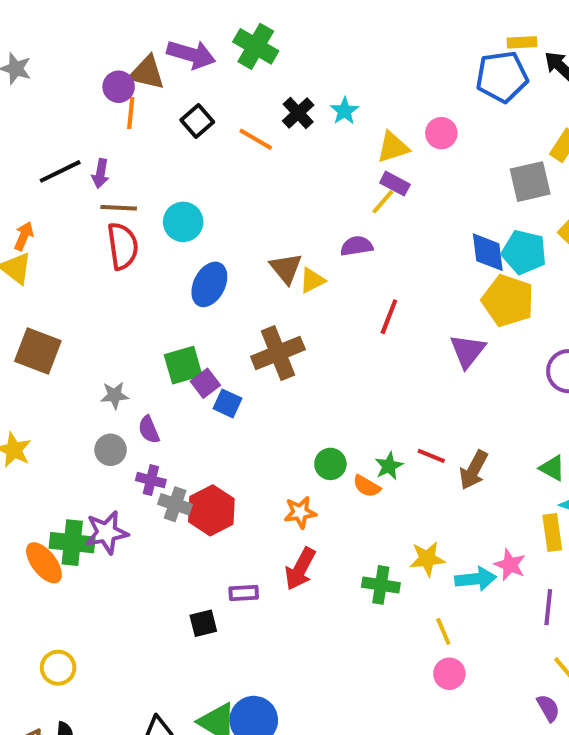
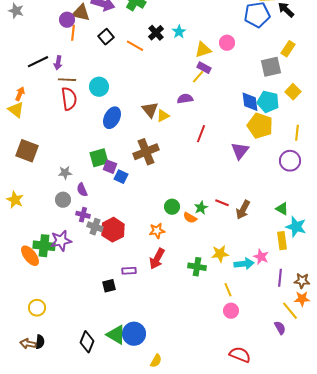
purple square: (205, 383) -> (110, 167), turned -32

